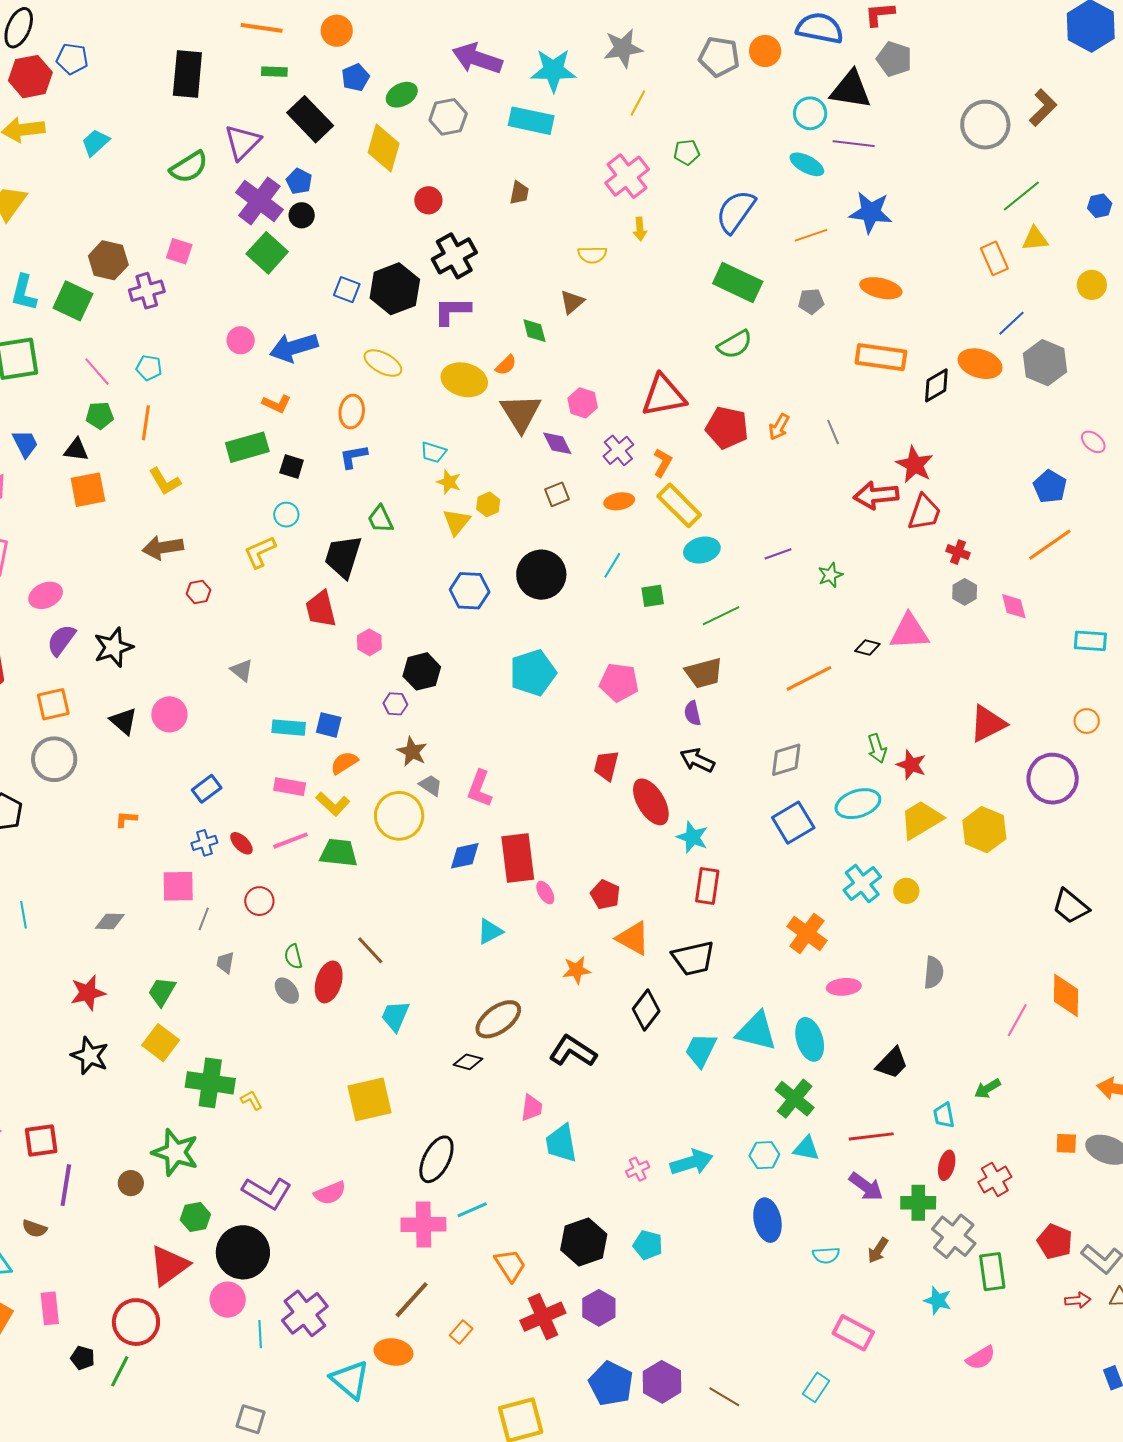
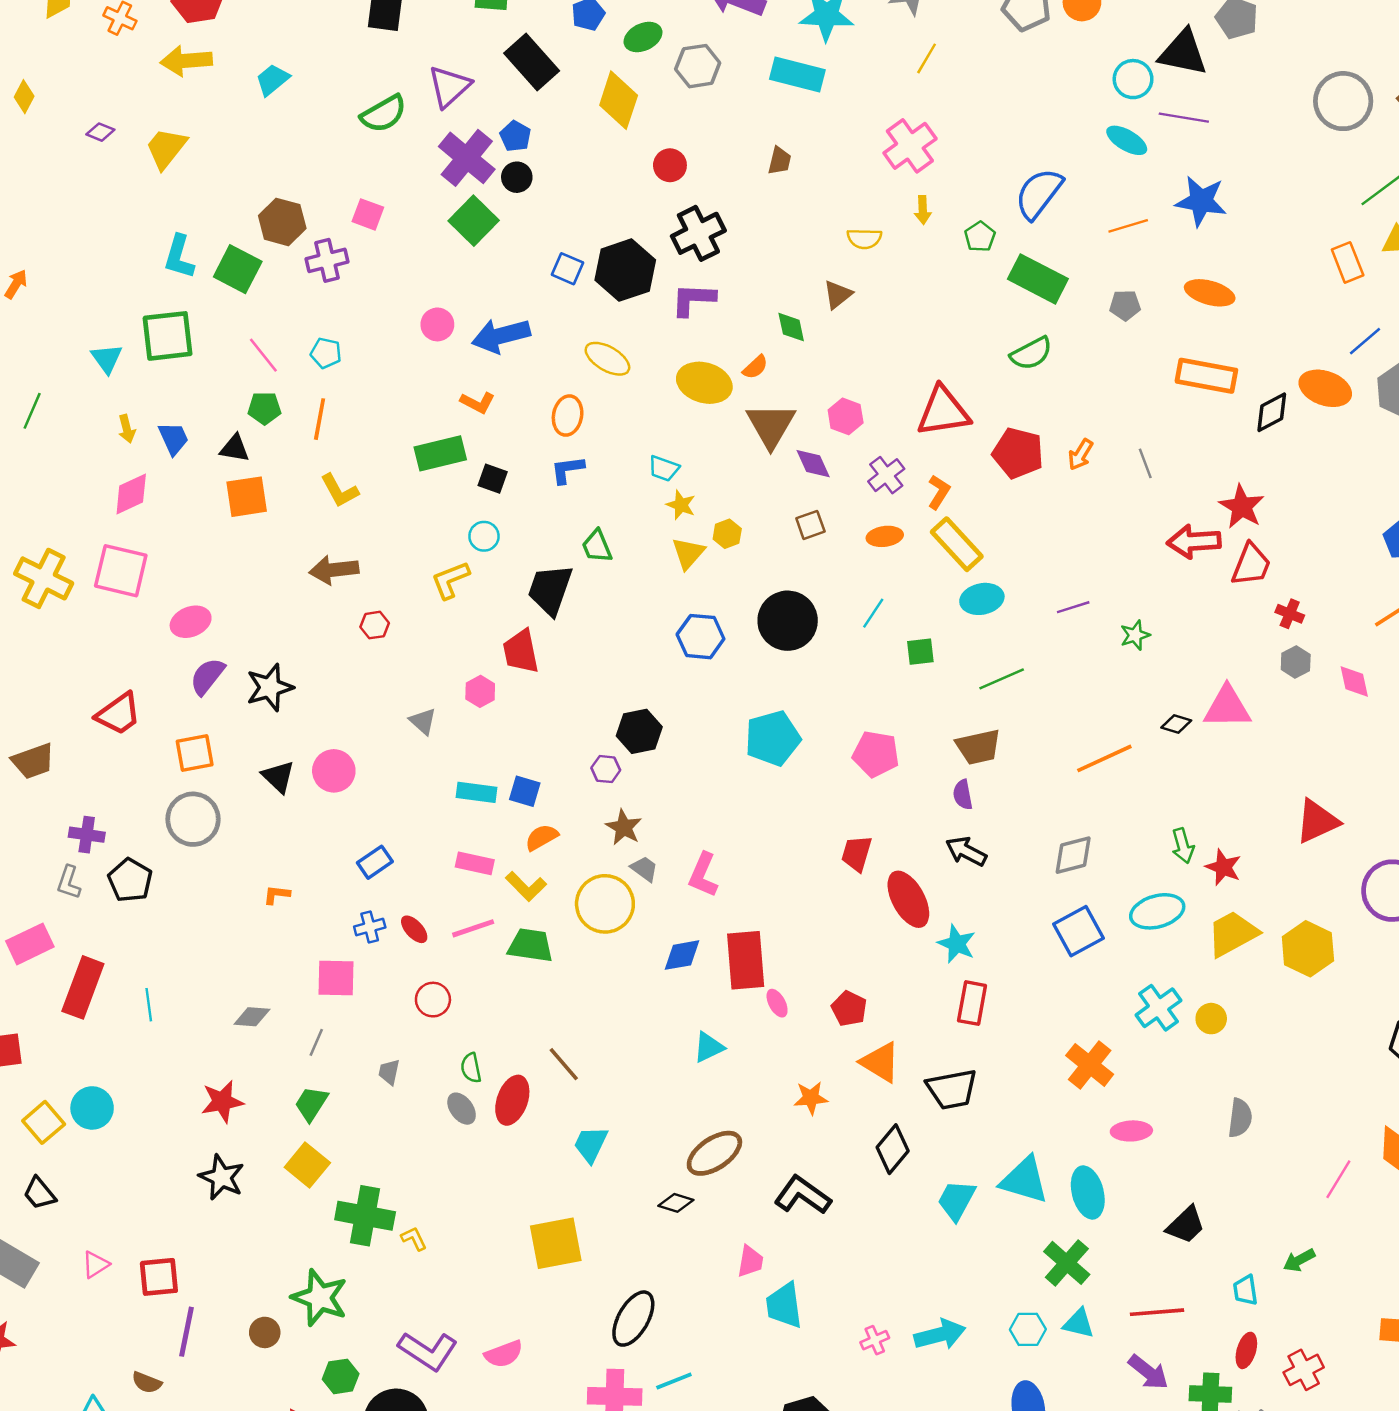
green pentagon: (687, 152) -> (980, 237), moved, turned -30
pink hexagon: (369, 642) -> (480, 691), moved
gray line: (204, 919) -> (316, 1042), moved

